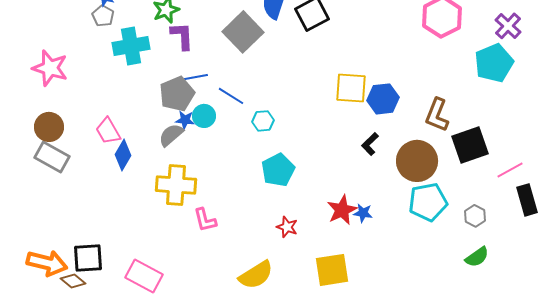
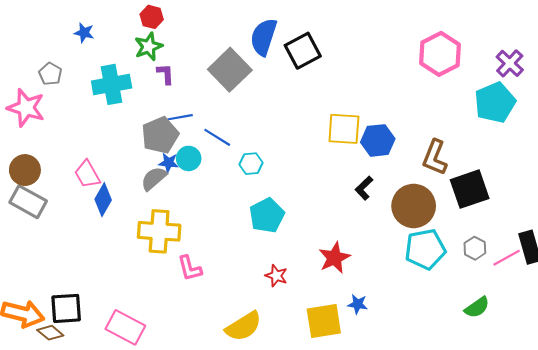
gray pentagon: (103, 16) -> (50, 74), moved
purple L-shape: (182, 36) -> (165, 74), size x0.7
pink line: (510, 170) -> (507, 258), moved
blue star: (363, 213) -> (358, 304), moved
gray hexagon: (475, 216) -> (475, 248), moved

